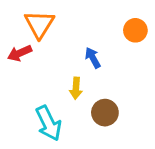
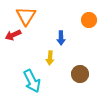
blue arrow: (93, 58) -> (61, 38), turned -152
brown circle: (105, 113) -> (80, 74), moved

